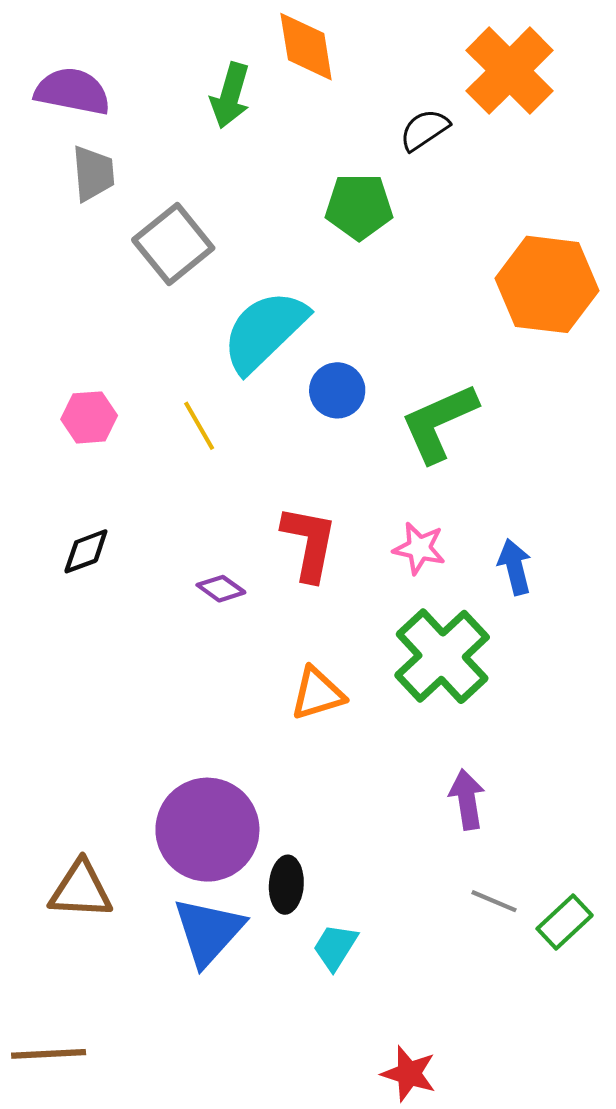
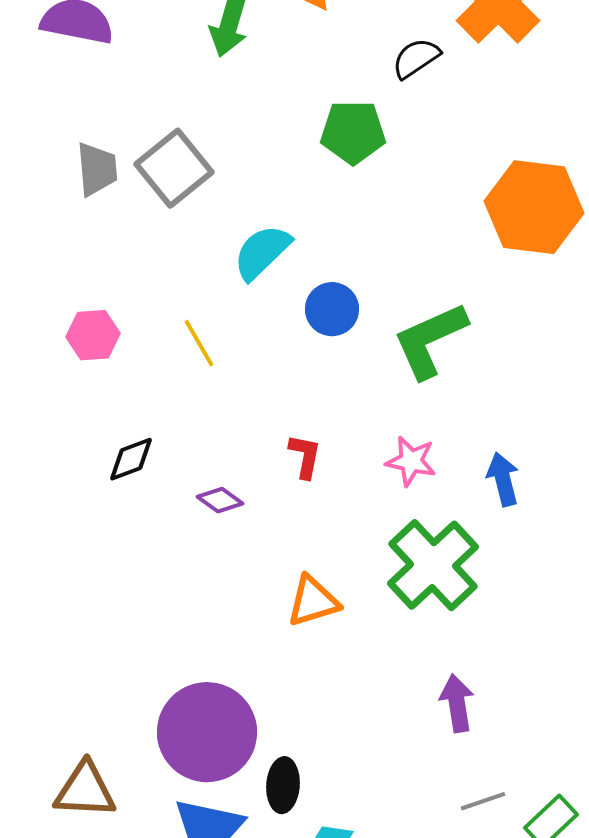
gray trapezoid: (93, 173) -> (97, 169), moved
cyan semicircle: (265, 331) -> (262, 252), size x0.7
red L-shape: (309, 543) -> (305, 456), size x0.6
black diamond: (86, 551) -> (131, 459), moved
gray line: (494, 901) -> (483, 801), turned -42

